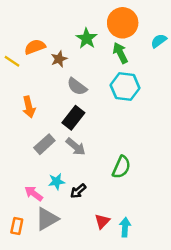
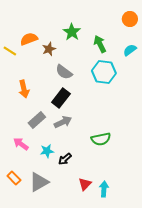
orange circle: (123, 23) -> (130, 19), moved, size x0.6
cyan semicircle: (159, 41) -> (130, 50), moved
gray arrow: (76, 147) -> (63, 122), turned -66
green semicircle: (121, 167) -> (101, 139), turned 54
pink arrow: (34, 194) -> (21, 144), moved
orange rectangle: (17, 226) -> (14, 178), moved, turned -56

